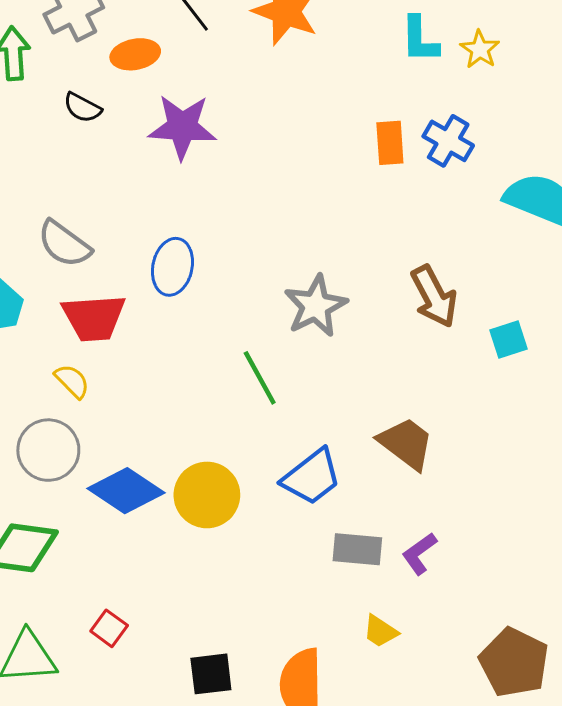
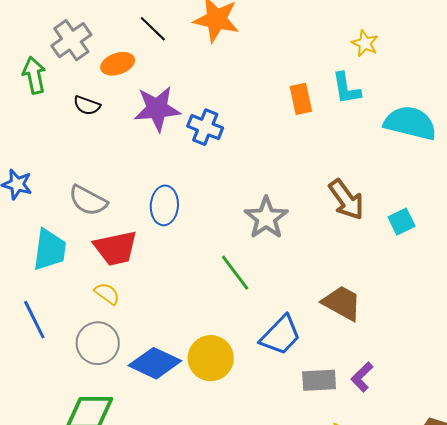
cyan L-shape: (420, 40) -> (346, 88), moved
yellow star: (480, 49) -> (365, 43), moved
blue cross: (448, 141) -> (205, 127), moved

